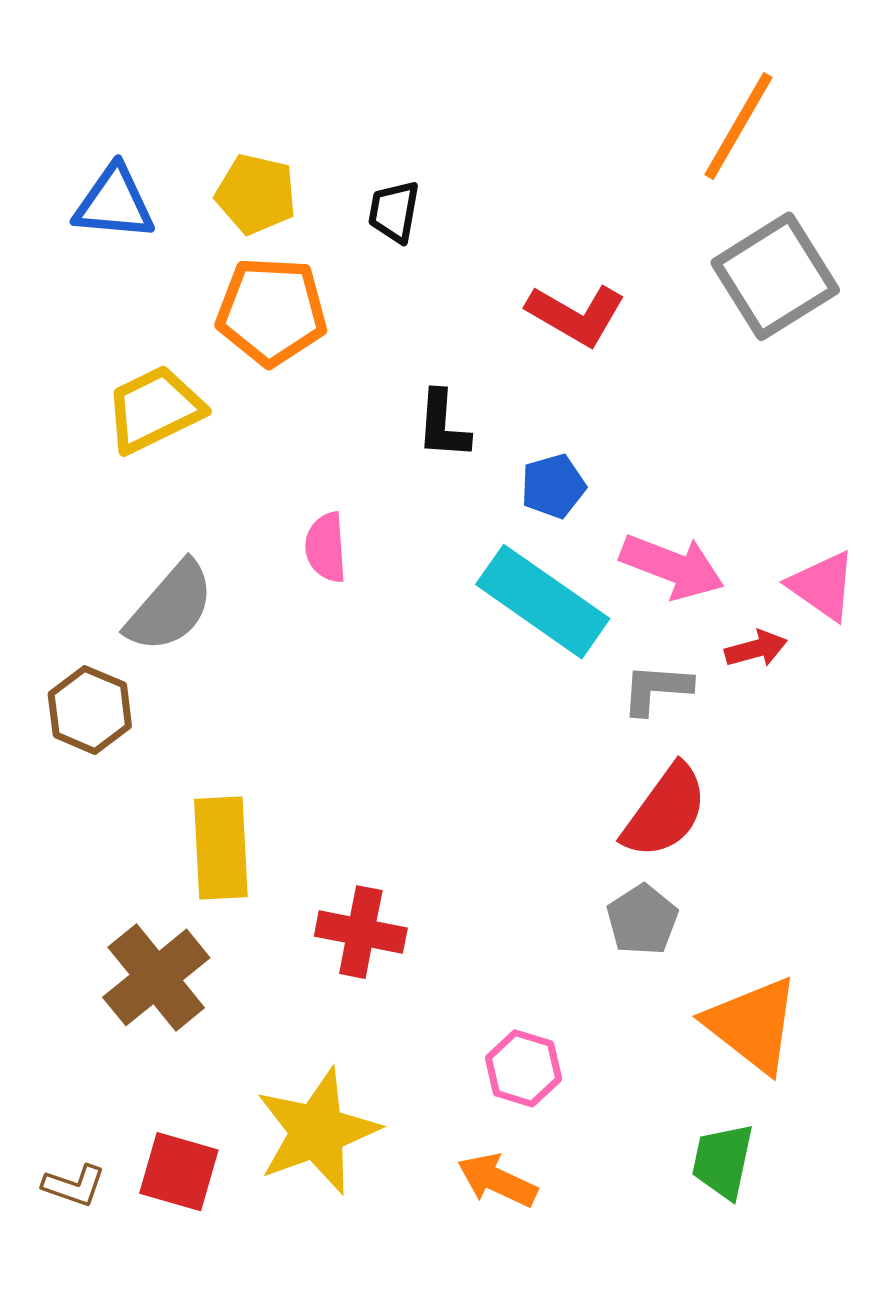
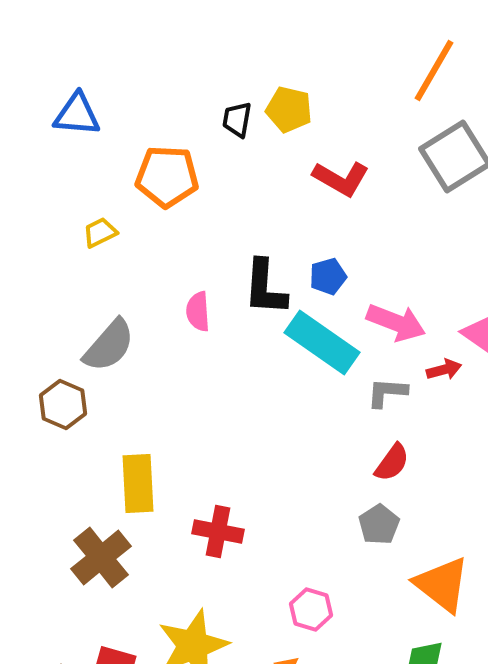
yellow pentagon: (256, 194) -> (289, 110), moved
yellow trapezoid: (154, 409) -> (100, 233), size x0.6
black L-shape: (443, 425) -> (265, 288), moved, size x1.4
red semicircle: (665, 811) -> (392, 463), size x0.7

